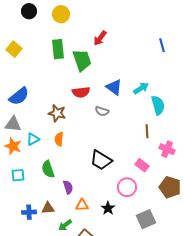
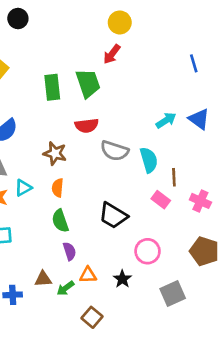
yellow circle: (61, 14) -> (120, 22), moved
green rectangle: (58, 49) -> (52, 87), moved
blue triangle: (114, 87) -> (199, 119), moved
cyan semicircle: (158, 105) -> (149, 160), moved
gray semicircle: (102, 111) -> (114, 151), size x1.5
pink rectangle: (142, 165) -> (161, 200), moved
green semicircle: (48, 169) -> (60, 221), moved
blue cross: (29, 212) -> (13, 295), moved
green arrow: (65, 225) -> (66, 288), moved

